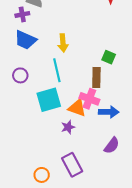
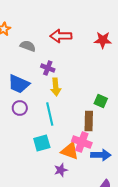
purple cross: (22, 14) -> (48, 68), moved, turned 32
purple circle: (20, 75) -> (20, 108), moved
cyan square: (49, 100) -> (42, 143), size x0.7

